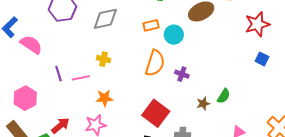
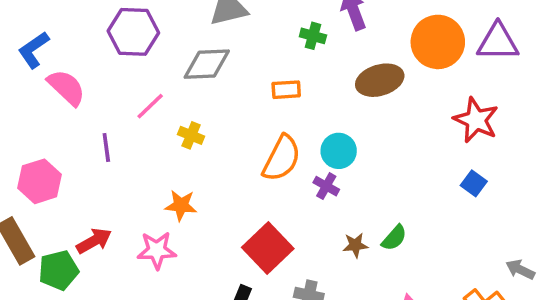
red star: (257, 24) -> (476, 120), turned 30
cyan circle: (174, 35) -> (339, 151), moved
pink line: (81, 78) -> (150, 106), moved, turned -42

